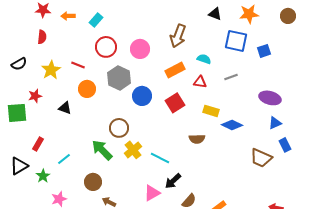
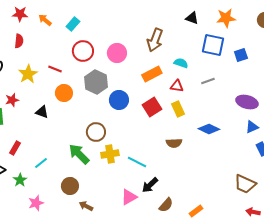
orange arrow: (68, 16) -> (45, 20), turned 40
yellow rectangle: (211, 111) -> (178, 109), moved, turned 49
yellow cross: (133, 150) -> (110, 154), turned 30
brown trapezoid: (261, 158) -> (245, 184), moved

